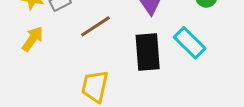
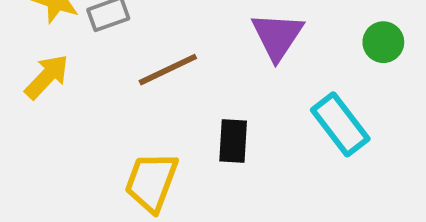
black rectangle: (148, 52) -> (233, 141), moved, size x0.6

